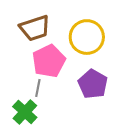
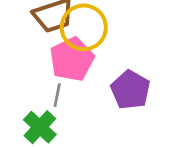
yellow circle: (87, 37) -> (84, 27), moved

